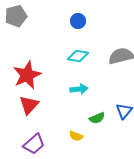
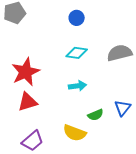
red triangle: (29, 105) -> (28, 102), turned 30
yellow semicircle: (76, 136) -> (75, 133), size x1.6

